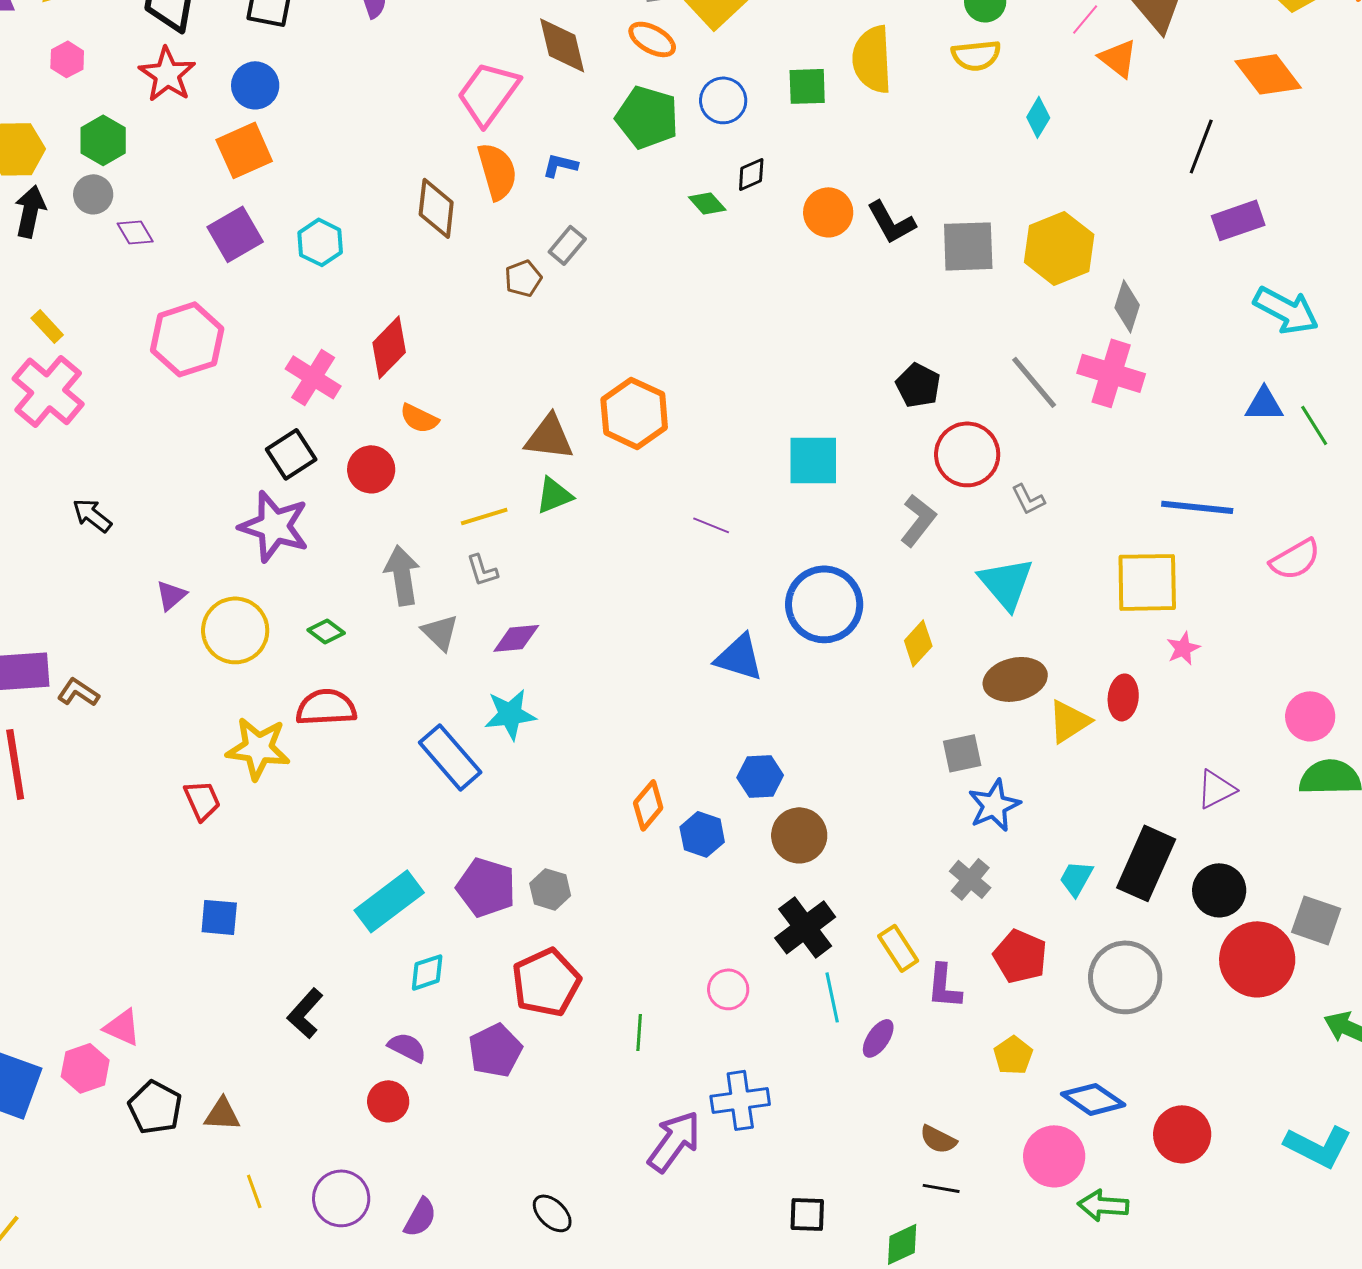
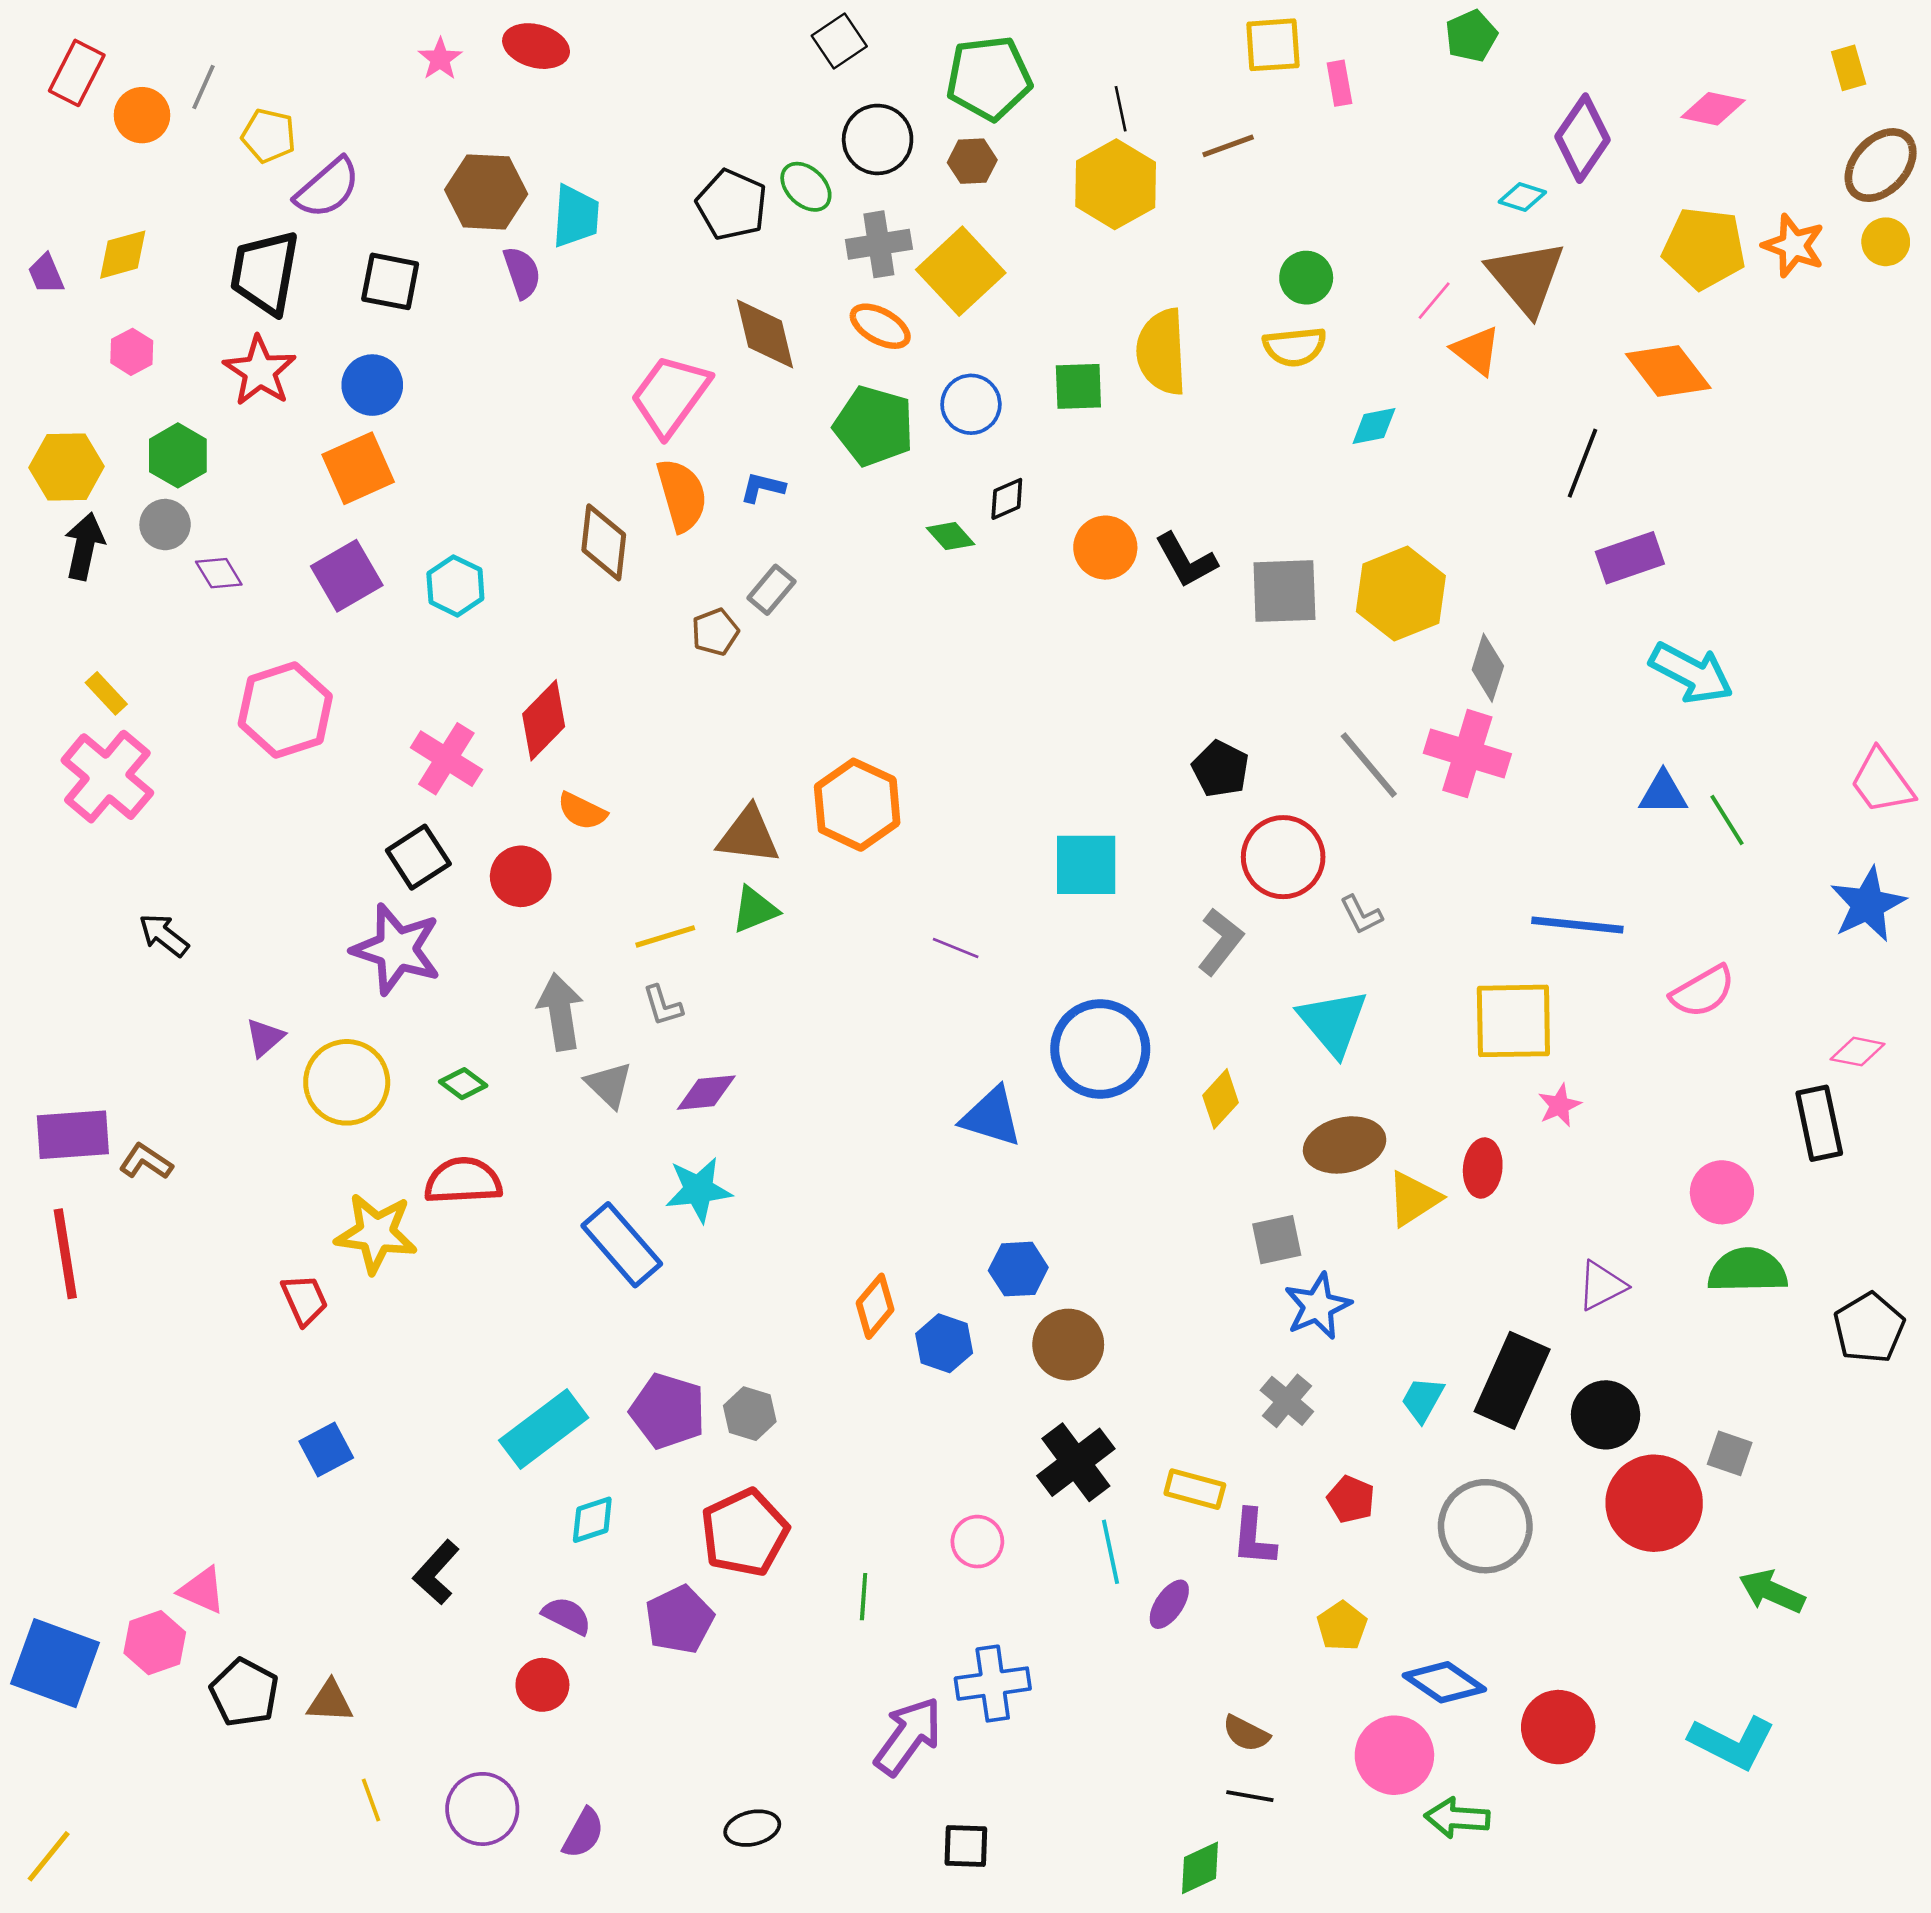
cyan diamond: (1038, 117) -> (1374, 426), turned 48
blue square: (219, 917) -> (326, 1449), turned -33
gray square: (1316, 920) -> (1730, 1453), size x0.7
yellow rectangle: (898, 948) -> (1195, 1489), turned -42
red pentagon: (1020, 956) -> (1351, 1499), size x0.7
black ellipse: (552, 1213) -> (752, 1828), turned -57
black square: (807, 1214) -> (966, 1846), moved

